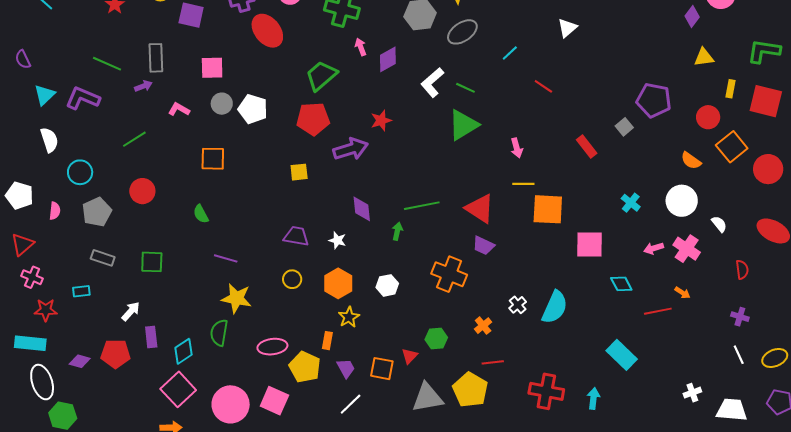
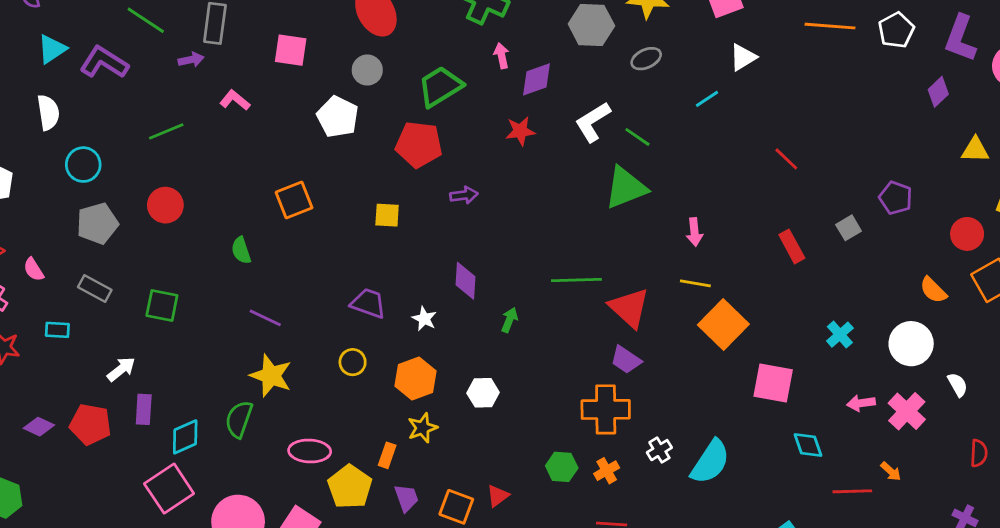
purple diamond: (692, 16) -> (938, 92), moved
white triangle: (567, 28) -> (743, 57), moved
gray ellipse: (462, 32) -> (646, 59), size x0.7
red line: (543, 86) -> (786, 159), moved
purple pentagon: (654, 100) -> (896, 198), size x0.7
gray circle: (222, 104) -> (367, 70), moved
red star: (381, 120) -> (520, 131), moved
purple arrow: (351, 149) -> (464, 195), size x0.6
orange square: (213, 159) -> (294, 200), moved, turned -32
green line: (422, 206) -> (576, 280), moved
orange square: (548, 209) -> (723, 324), turned 32
pink semicircle: (55, 211) -> (34, 270), moved, turned 132
orange cross: (449, 274) -> (606, 409), moved, turned -32
green hexagon: (436, 338) -> (562, 467), moved

